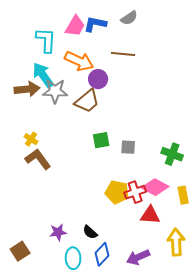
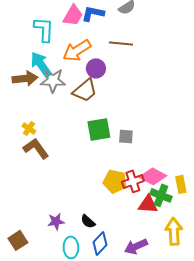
orange arrow: (79, 61) -> (77, 50), turned 124
green square: (101, 140) -> (99, 129), size x1.4
green cross: (172, 154) -> (161, 195), moved

